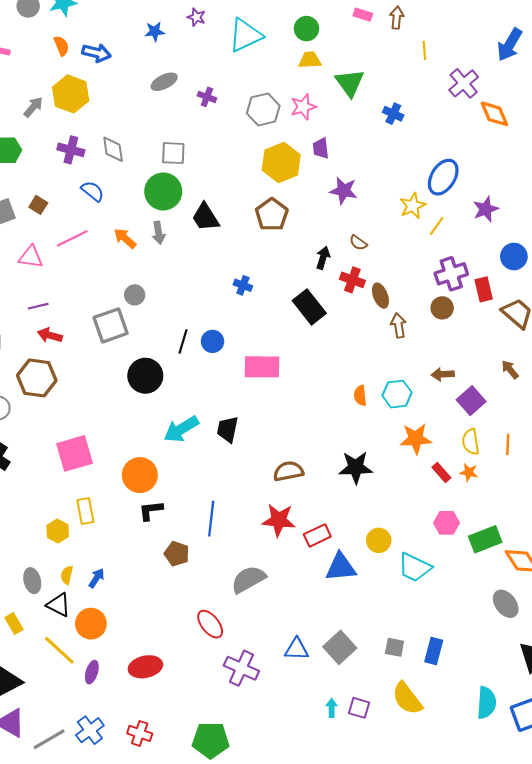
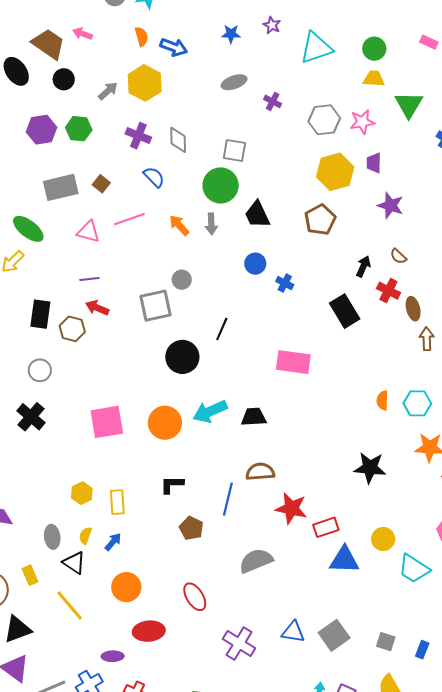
blue circle: (212, 341) -> (255, 264), moved
brown hexagon: (37, 378) -> (72, 329), moved, size x0.7
black trapezoid: (228, 429) -> (254, 417), turned 68
brown semicircle: (288, 471) -> (260, 472), moved
orange circle: (140, 475) -> (165, 423), moved
yellow rectangle: (85, 511) -> (117, 502), moved
orange circle: (91, 624) -> (126, 587), moved
red ellipse: (210, 624) -> (195, 597), moved
blue rectangle: (434, 651) -> (422, 650), size x0.7
purple ellipse: (92, 672) -> (113, 656), moved, turned 65

